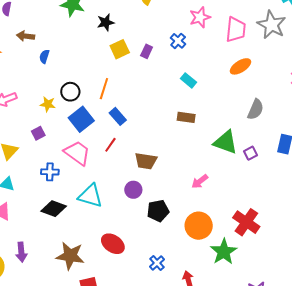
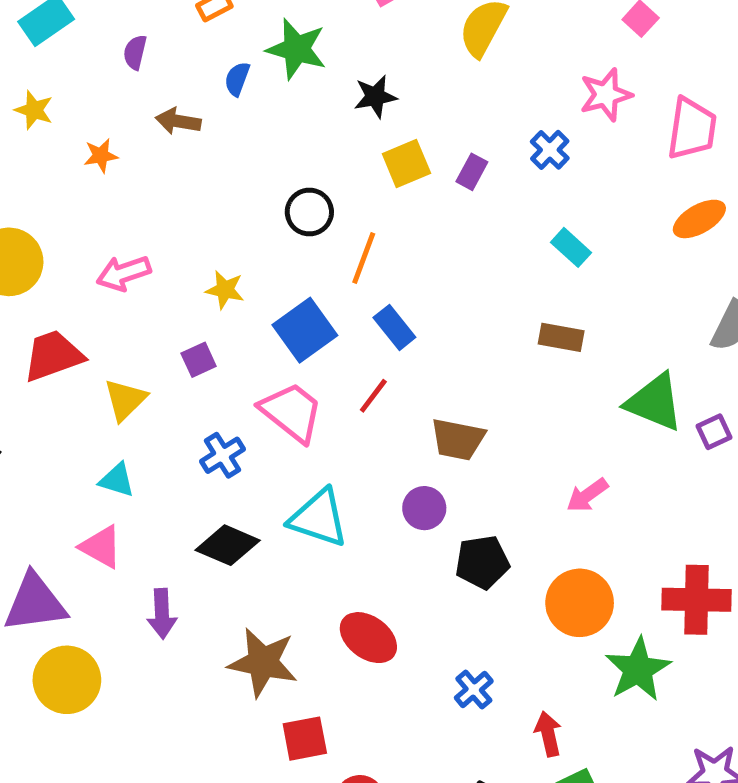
blue semicircle: (44, 56) -> (237, 79), moved
black circle: (70, 92) -> (309, 212), moved
blue cross: (50, 172) -> (223, 455), turned -36
red cross: (246, 222) -> (696, 600), turned -36
purple arrow: (21, 252) -> (162, 614), moved

